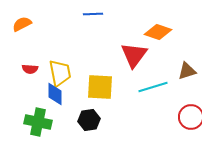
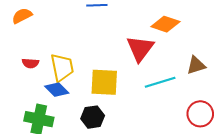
blue diamond: (55, 94) -> (57, 90), turned -45

